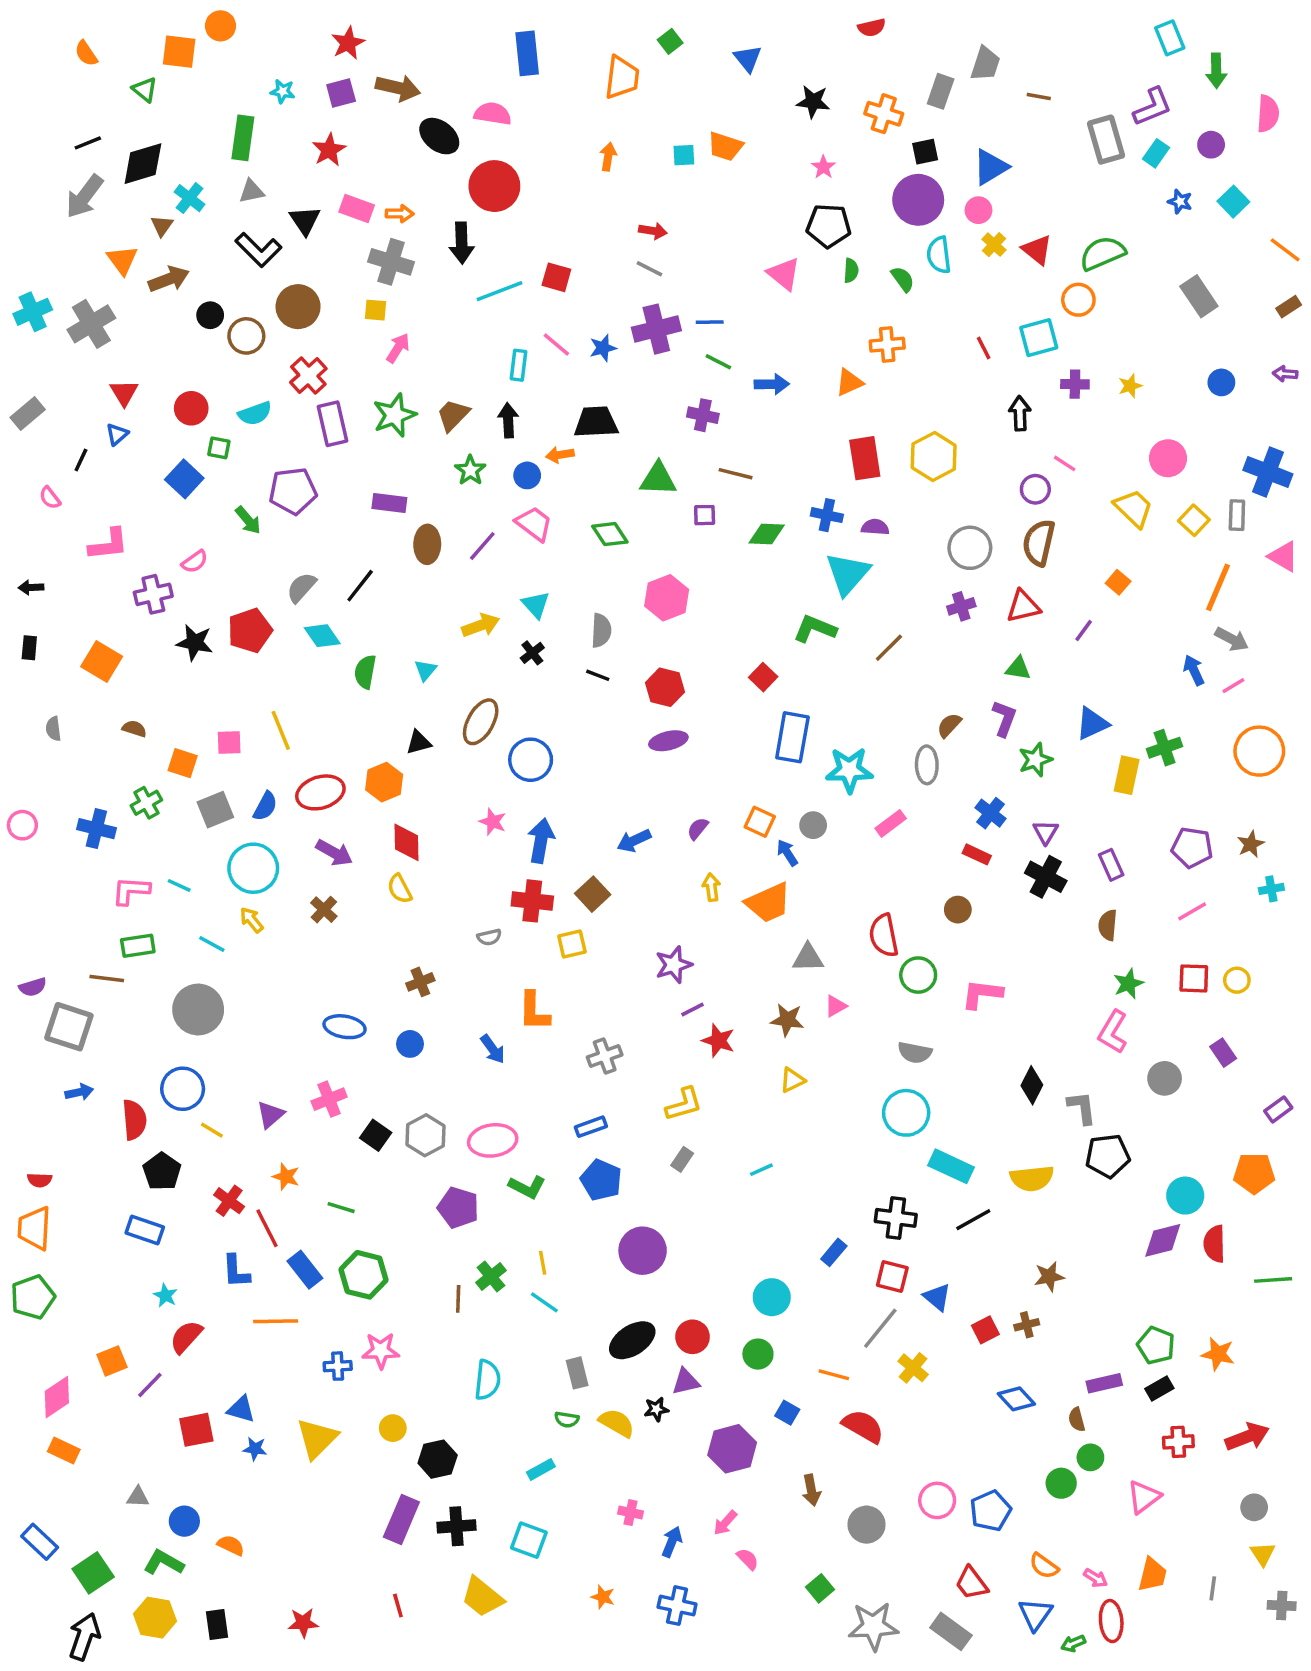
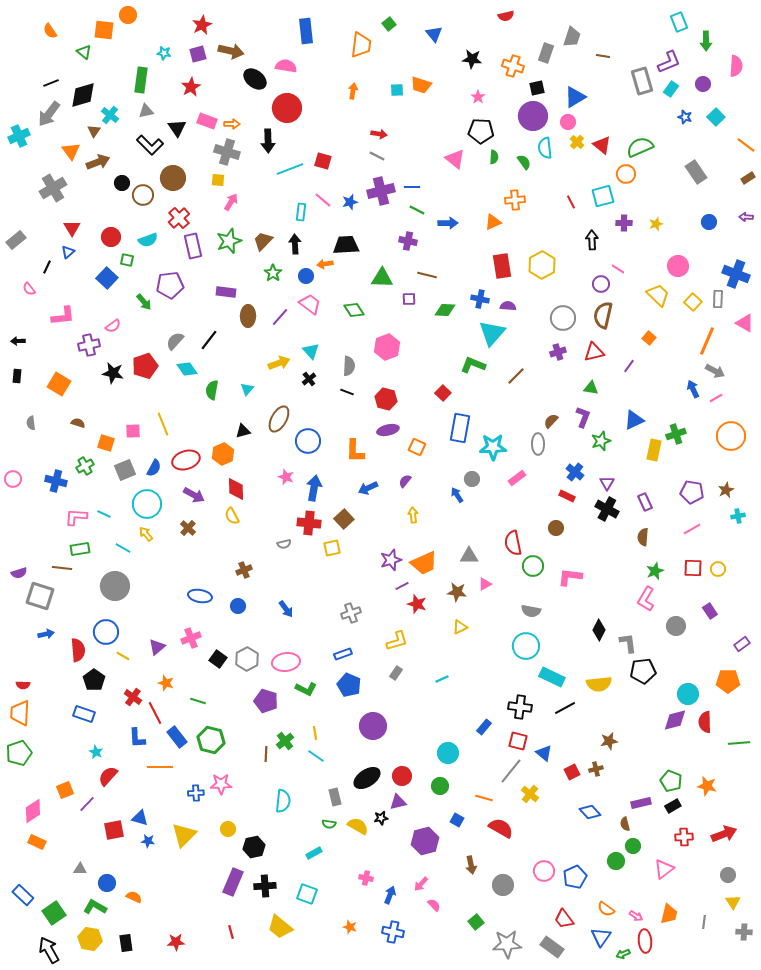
cyan cross: (33, 312) -> (19, 136), moved
orange square: (760, 822) -> (417, 447), moved
orange trapezoid: (768, 903) -> (424, 563), moved
orange L-shape: (534, 1011) -> (355, 451), moved
black arrow: (84, 1637) -> (49, 950), turned -48

